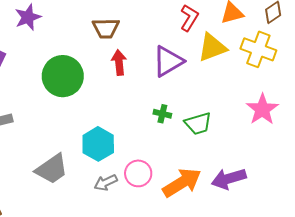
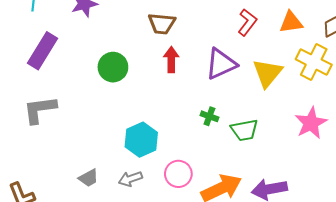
yellow triangle: (212, 47) -> (267, 73), moved, turned -36
green circle: (63, 76) -> (113, 67), size x0.7
gray trapezoid: (52, 169) -> (89, 178), moved, size x0.6
gray arrow: (106, 183) -> (130, 179), moved

